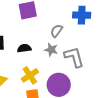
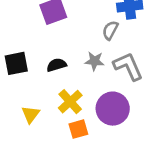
gray semicircle: (56, 31) -> (110, 30), moved

